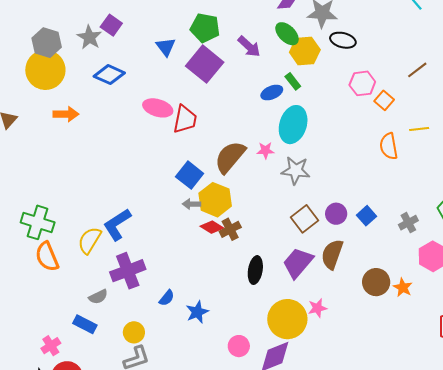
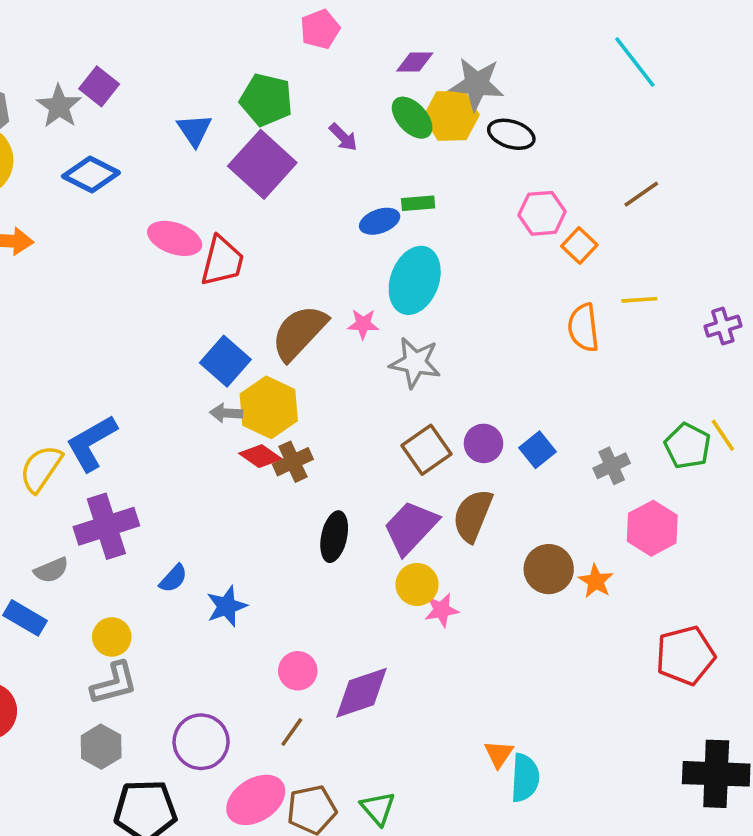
purple arrow: (249, 47) -> (343, 137), size x0.7
yellow hexagon: (305, 51) -> (451, 116), moved
green rectangle: (293, 81) -> (418, 203), turned -60
yellow circle: (287, 319) -> (417, 584), moved, size x0.6

